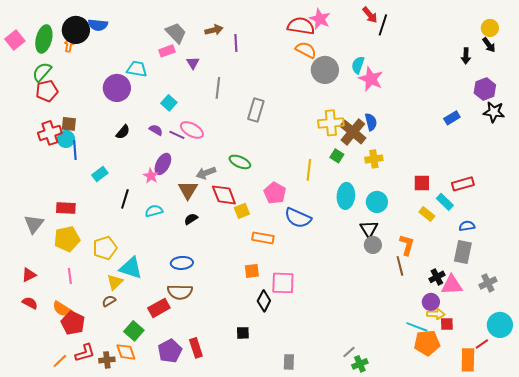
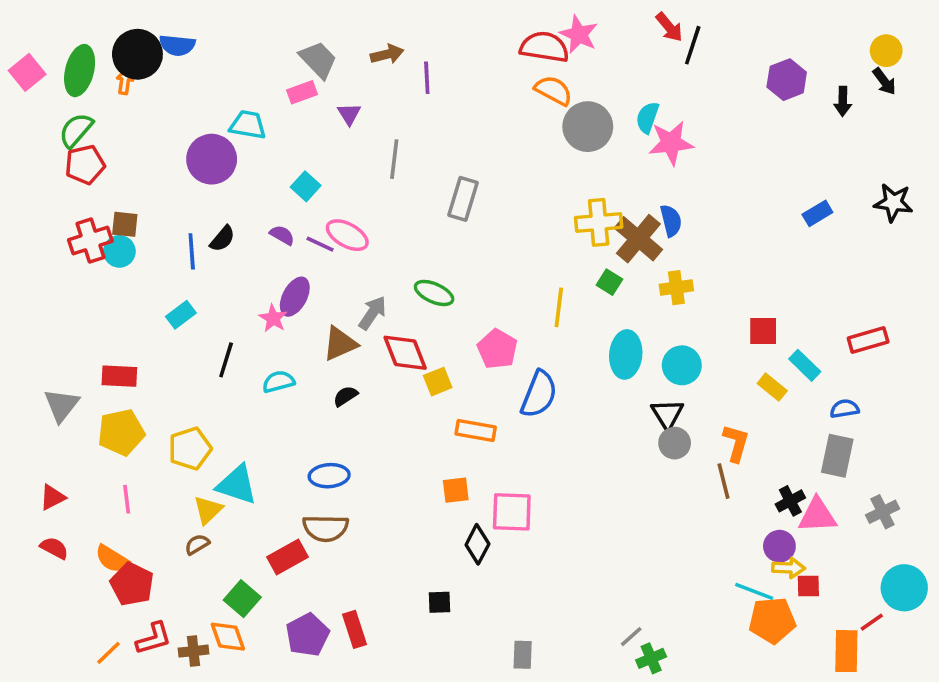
pink star: (371, 79) -> (671, 143), turned -30
purple hexagon: (485, 89) -> (787, 80), moved
blue line: (75, 150) -> (192, 251), moved
gray arrow: (206, 173) -> (373, 313), turned 144
red rectangle: (463, 184) -> (868, 340), moved
brown triangle: (188, 190) -> (340, 344), turned 35
blue semicircle: (298, 218) -> (539, 394), turned -92

